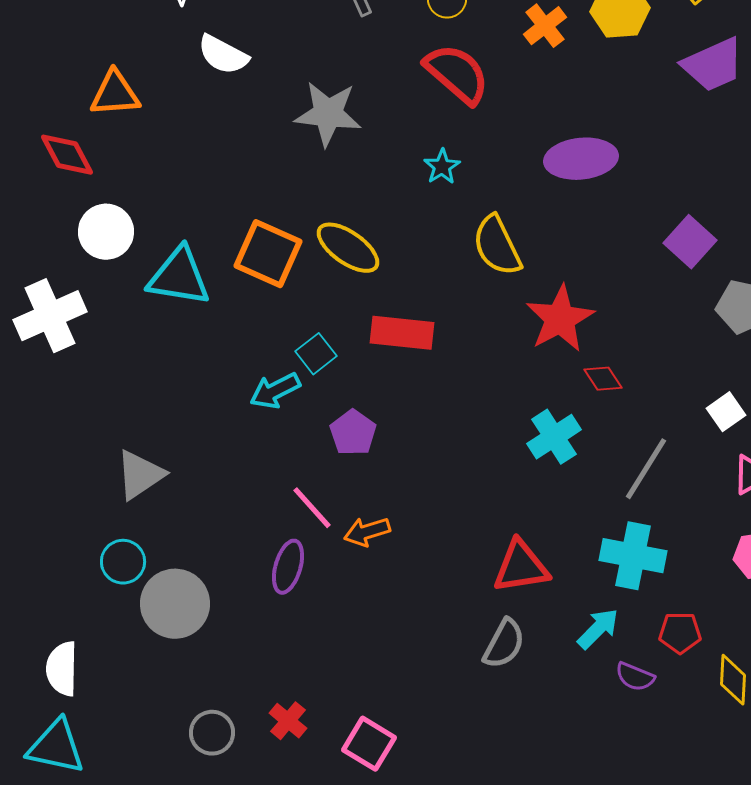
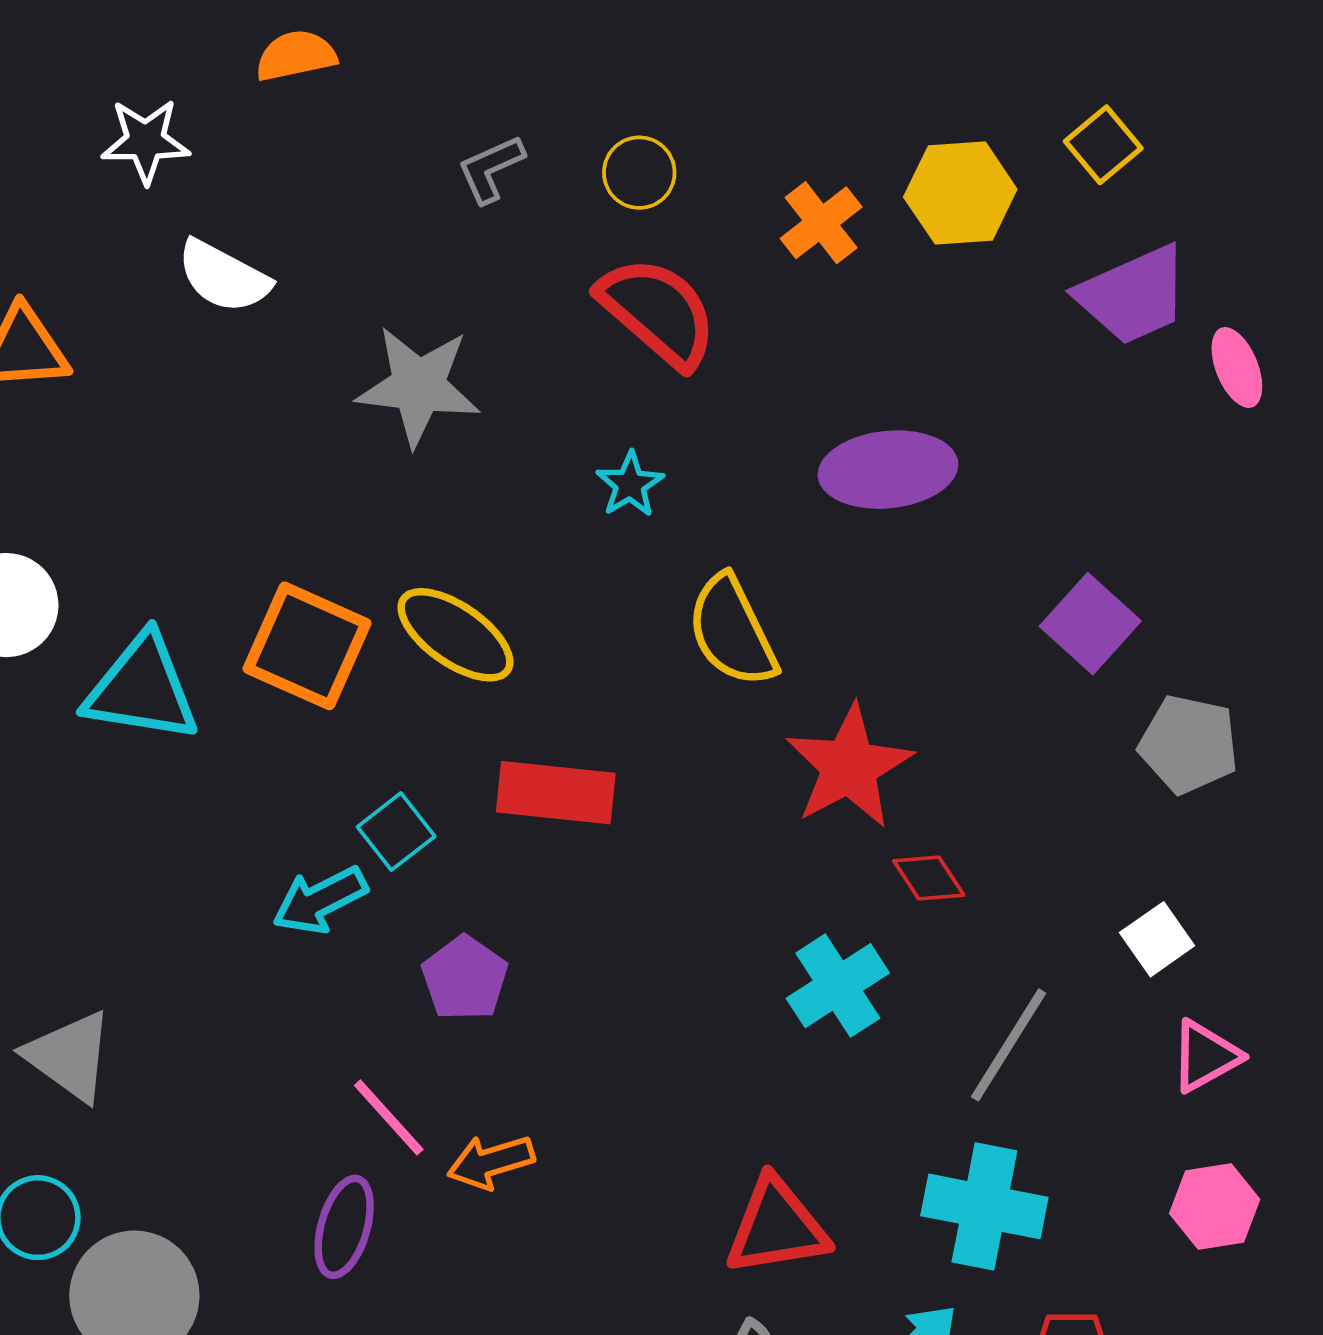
gray triangle: (140, 475) -> (69, 1056), turned -50

